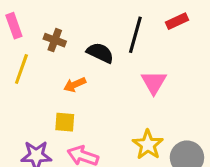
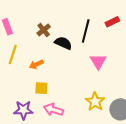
brown cross: (55, 40) -> (44, 30), moved, turned 32
orange arrow: (75, 85) -> (36, 64), moved

